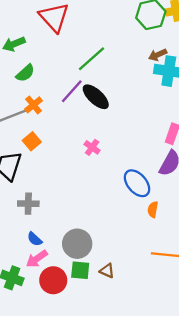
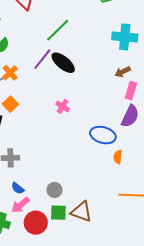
brown arrow: (158, 55) -> (123, 72), moved
blue ellipse: (137, 183) -> (103, 135), turned -30
gray circle: (77, 244) -> (54, 190), size x0.6
brown triangle: (107, 271) -> (82, 212), size x1.6

